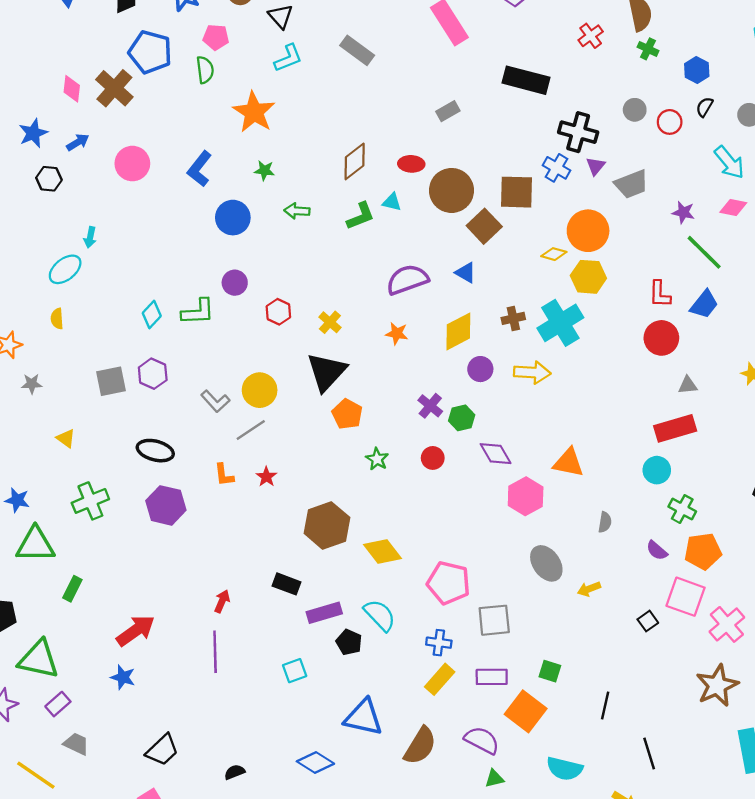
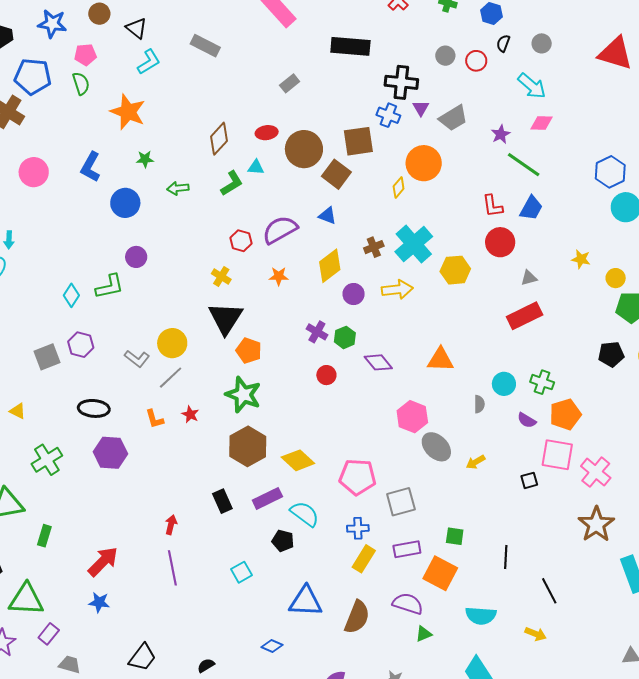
purple star: (683, 212) -> (501, 134), turned -30
yellow diamond: (554, 254) -> (399, 188), turned -55
yellow hexagon: (588, 277) -> (455, 270), moved
red hexagon: (278, 312) -> (241, 241), moved
green star: (377, 459) -> (243, 395), moved, size x1.8
cyan circle: (657, 470) -> (504, 384), moved
pink hexagon: (526, 496) -> (412, 417), moved
black rectangle: (287, 584) -> (222, 501), turned 55
purple rectangle: (324, 613) -> (267, 498), moved
black square: (648, 621) -> (529, 480), turned 30
blue diamond: (315, 763) -> (272, 646), size x0.7

